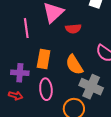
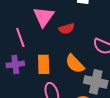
purple cross: (20, 73) -> (15, 64), moved

